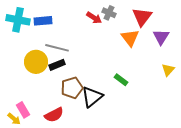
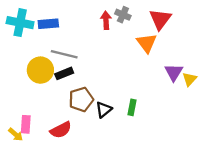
red arrow: (94, 18) -> (106, 20), turned -126
purple triangle: (161, 37) -> (174, 72), moved
green rectangle: (121, 80) -> (132, 107), moved, turned 64
black triangle: (92, 97) -> (104, 110), size x0.7
pink rectangle: (23, 110) -> (26, 124), turned 35

